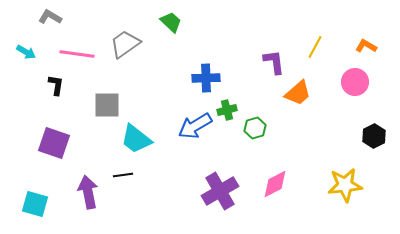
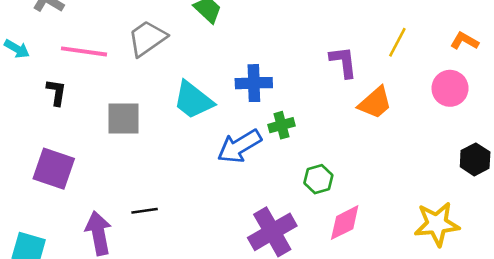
green hexagon: (255, 128) -> (318, 179), moved
cyan trapezoid: (136, 139) -> (193, 100), moved

